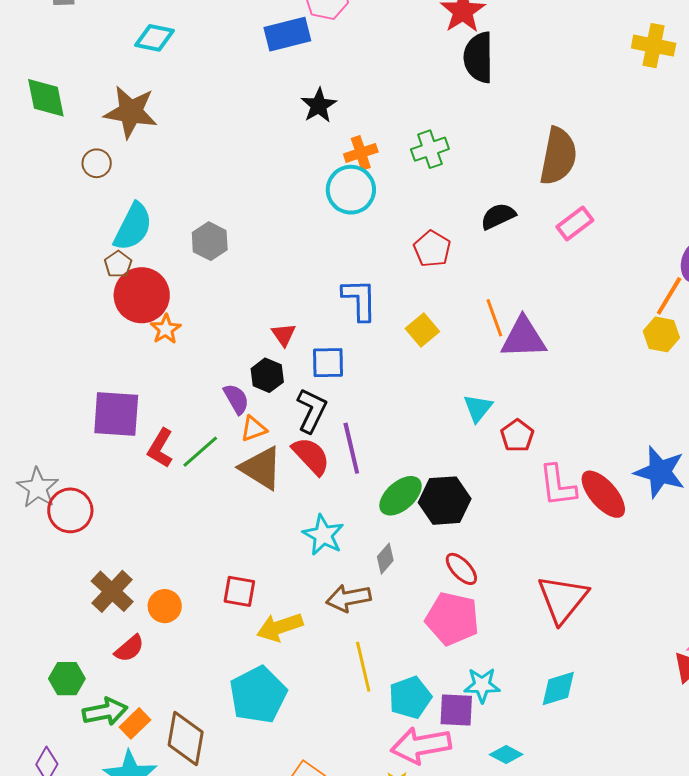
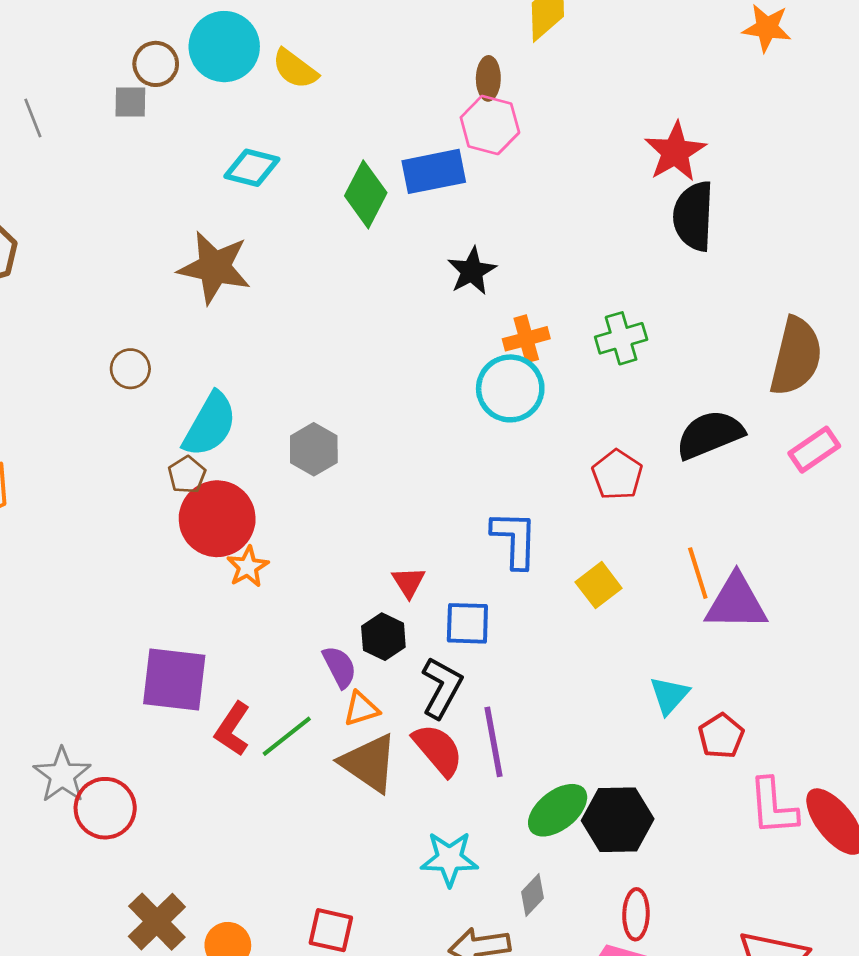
green diamond: (46, 98) -> (366, 194), moved, turned 36
brown circle: (97, 163) -> (130, 369), moved
black semicircle: (498, 216) -> (710, 435), size x1.4
cyan star: (323, 535) -> (449, 859), turned -30
red ellipse: (461, 569) -> (636, 914), turned 42

